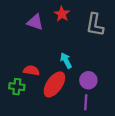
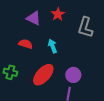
cyan arrow: (66, 61) -> (53, 46), moved
red semicircle: (31, 70) -> (26, 44), moved

